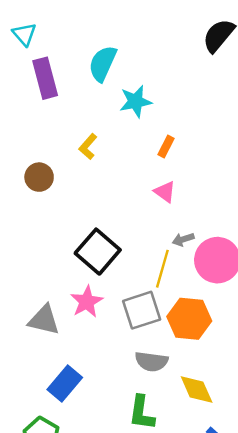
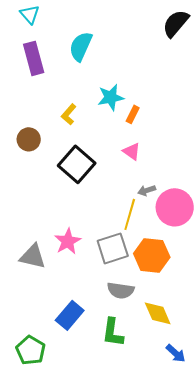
cyan triangle: (24, 34) -> (30, 14), moved
cyan star: (136, 101) -> (111, 97), moved
black square: (98, 252) -> (77, 164), moved
blue rectangle: (65, 383) -> (70, 315), moved

